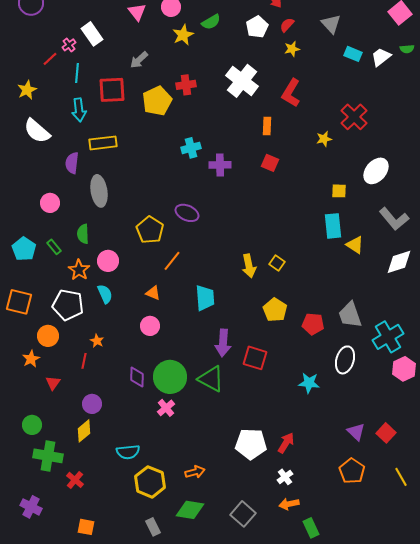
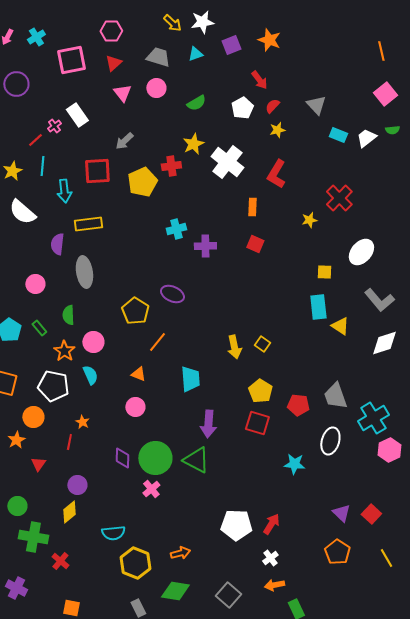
yellow star: (183, 35) -> (193, 144), moved
cyan line: (77, 73) -> (42, 166), moved
red square: (255, 358) -> (257, 423), moved

